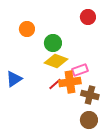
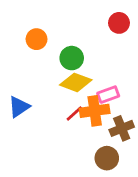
brown cross: (90, 95) -> (122, 128), turned -36
brown circle: (89, 120) -> (107, 158), moved

